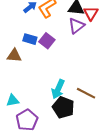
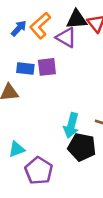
purple triangle: (76, 26) -> (66, 37), moved, turned -42
purple square: (47, 41) -> (47, 67), turned -35

